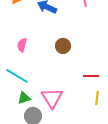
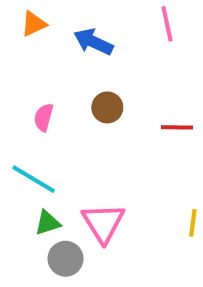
brown circle: (63, 46) -> (107, 107), moved
red line: (91, 76) -> (177, 127), moved

